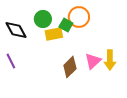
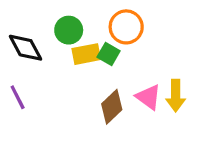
green square: (66, 25) -> (109, 54), moved
pink triangle: (93, 61) -> (148, 97), turned -42

